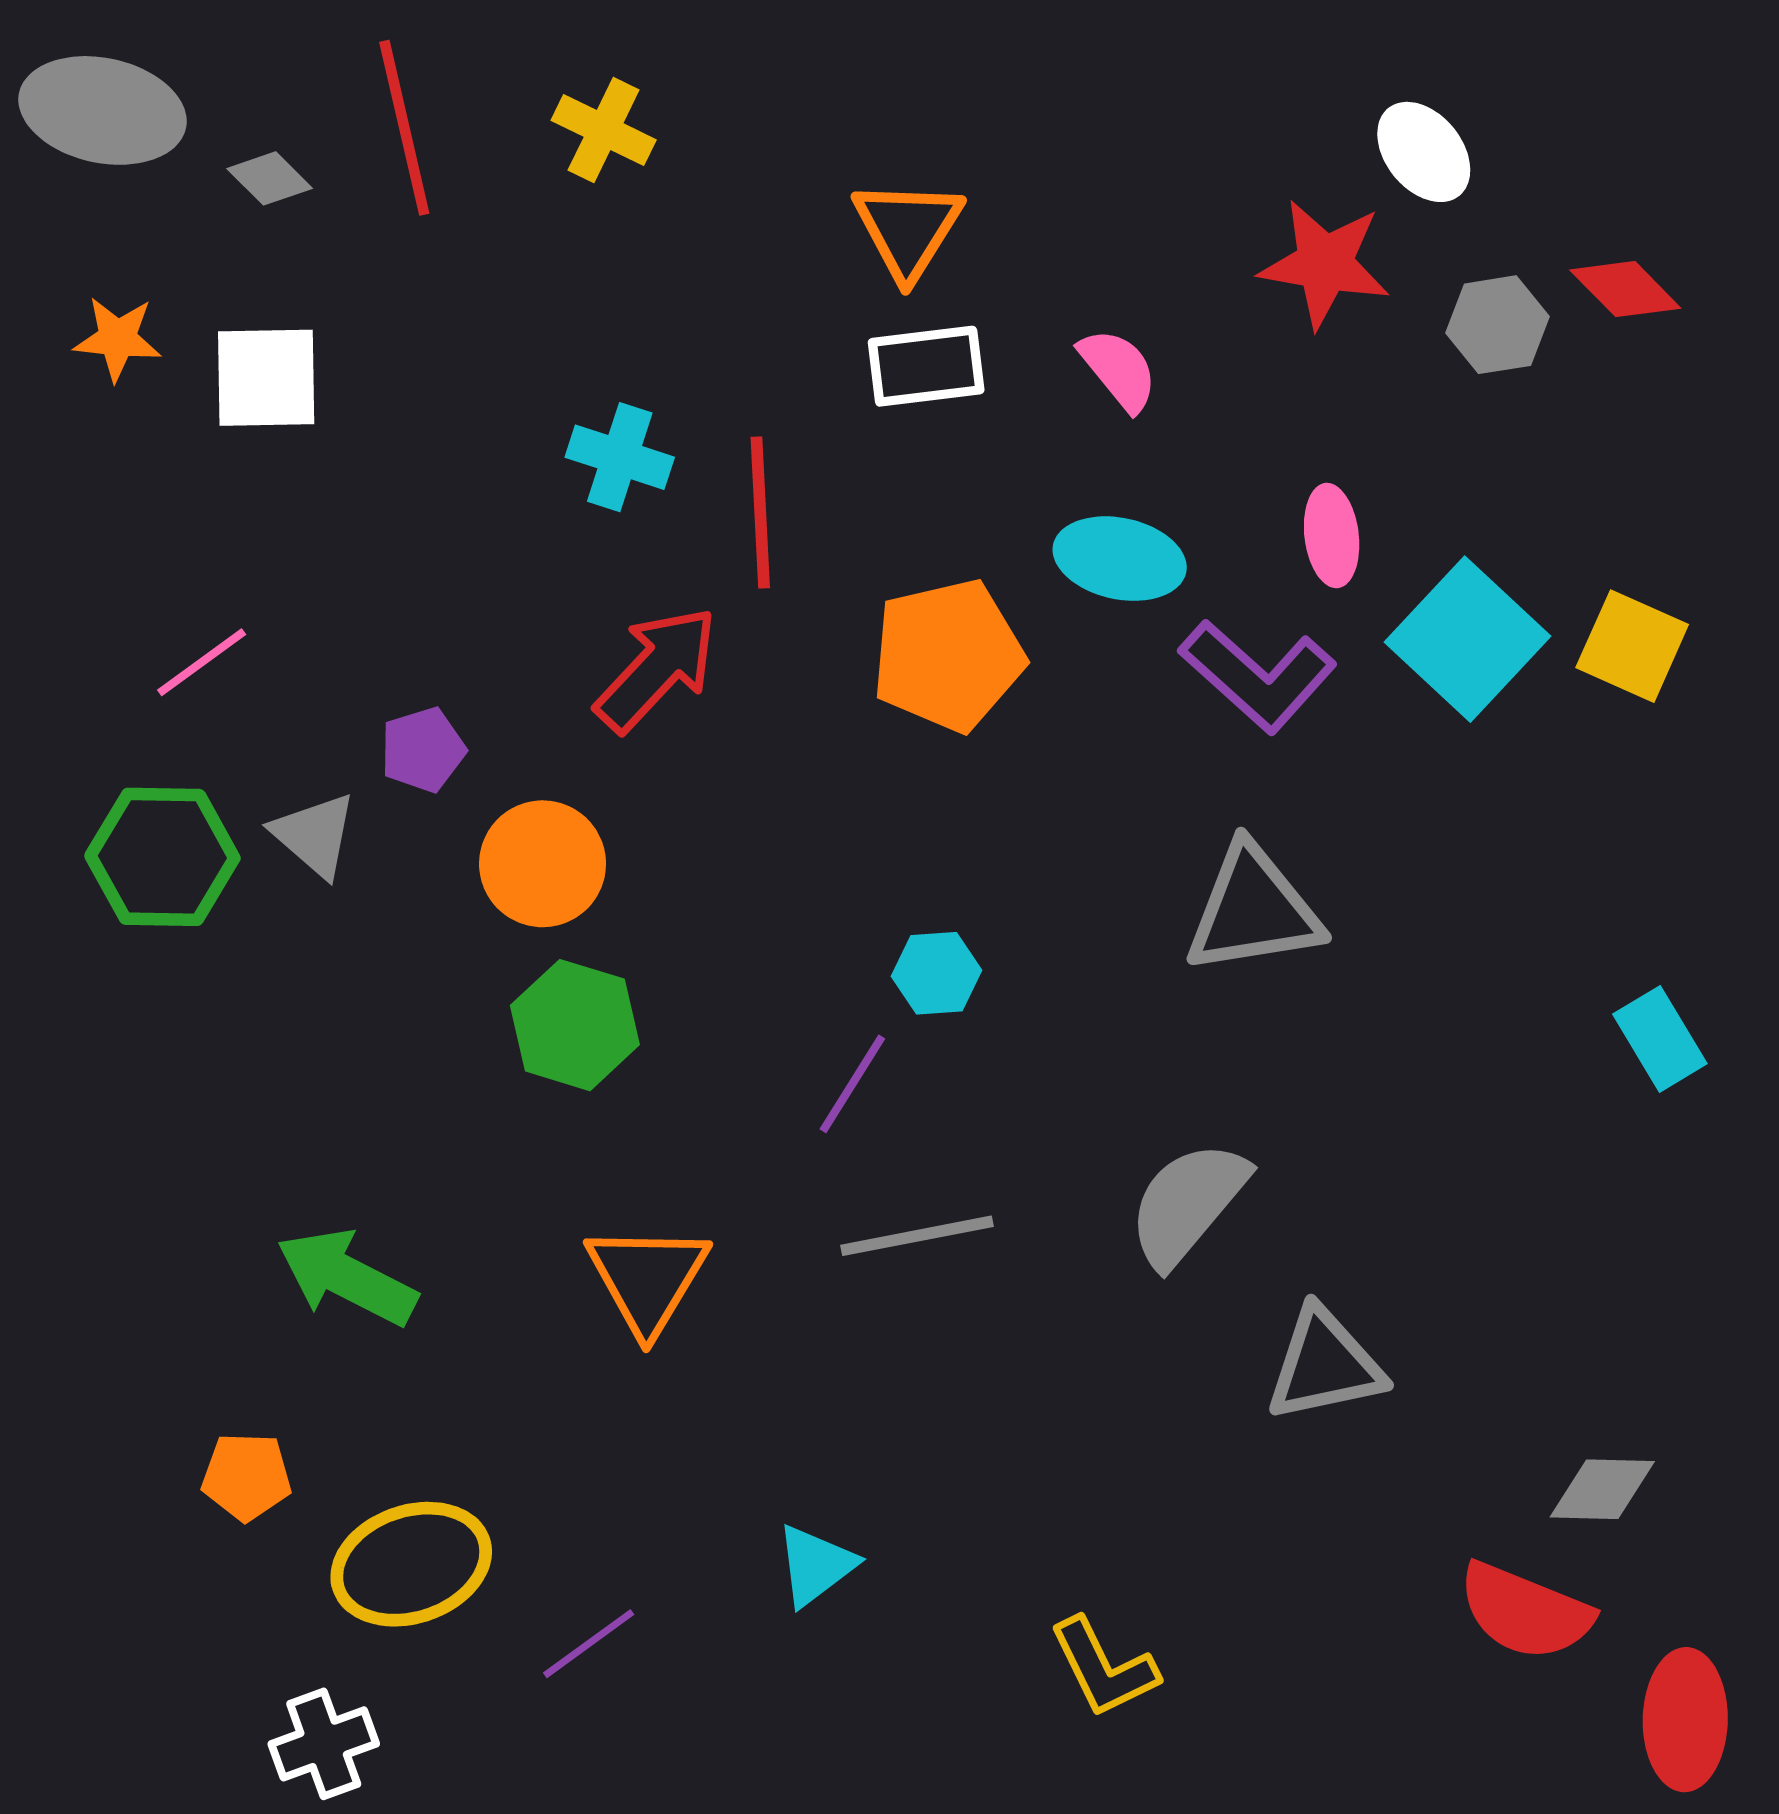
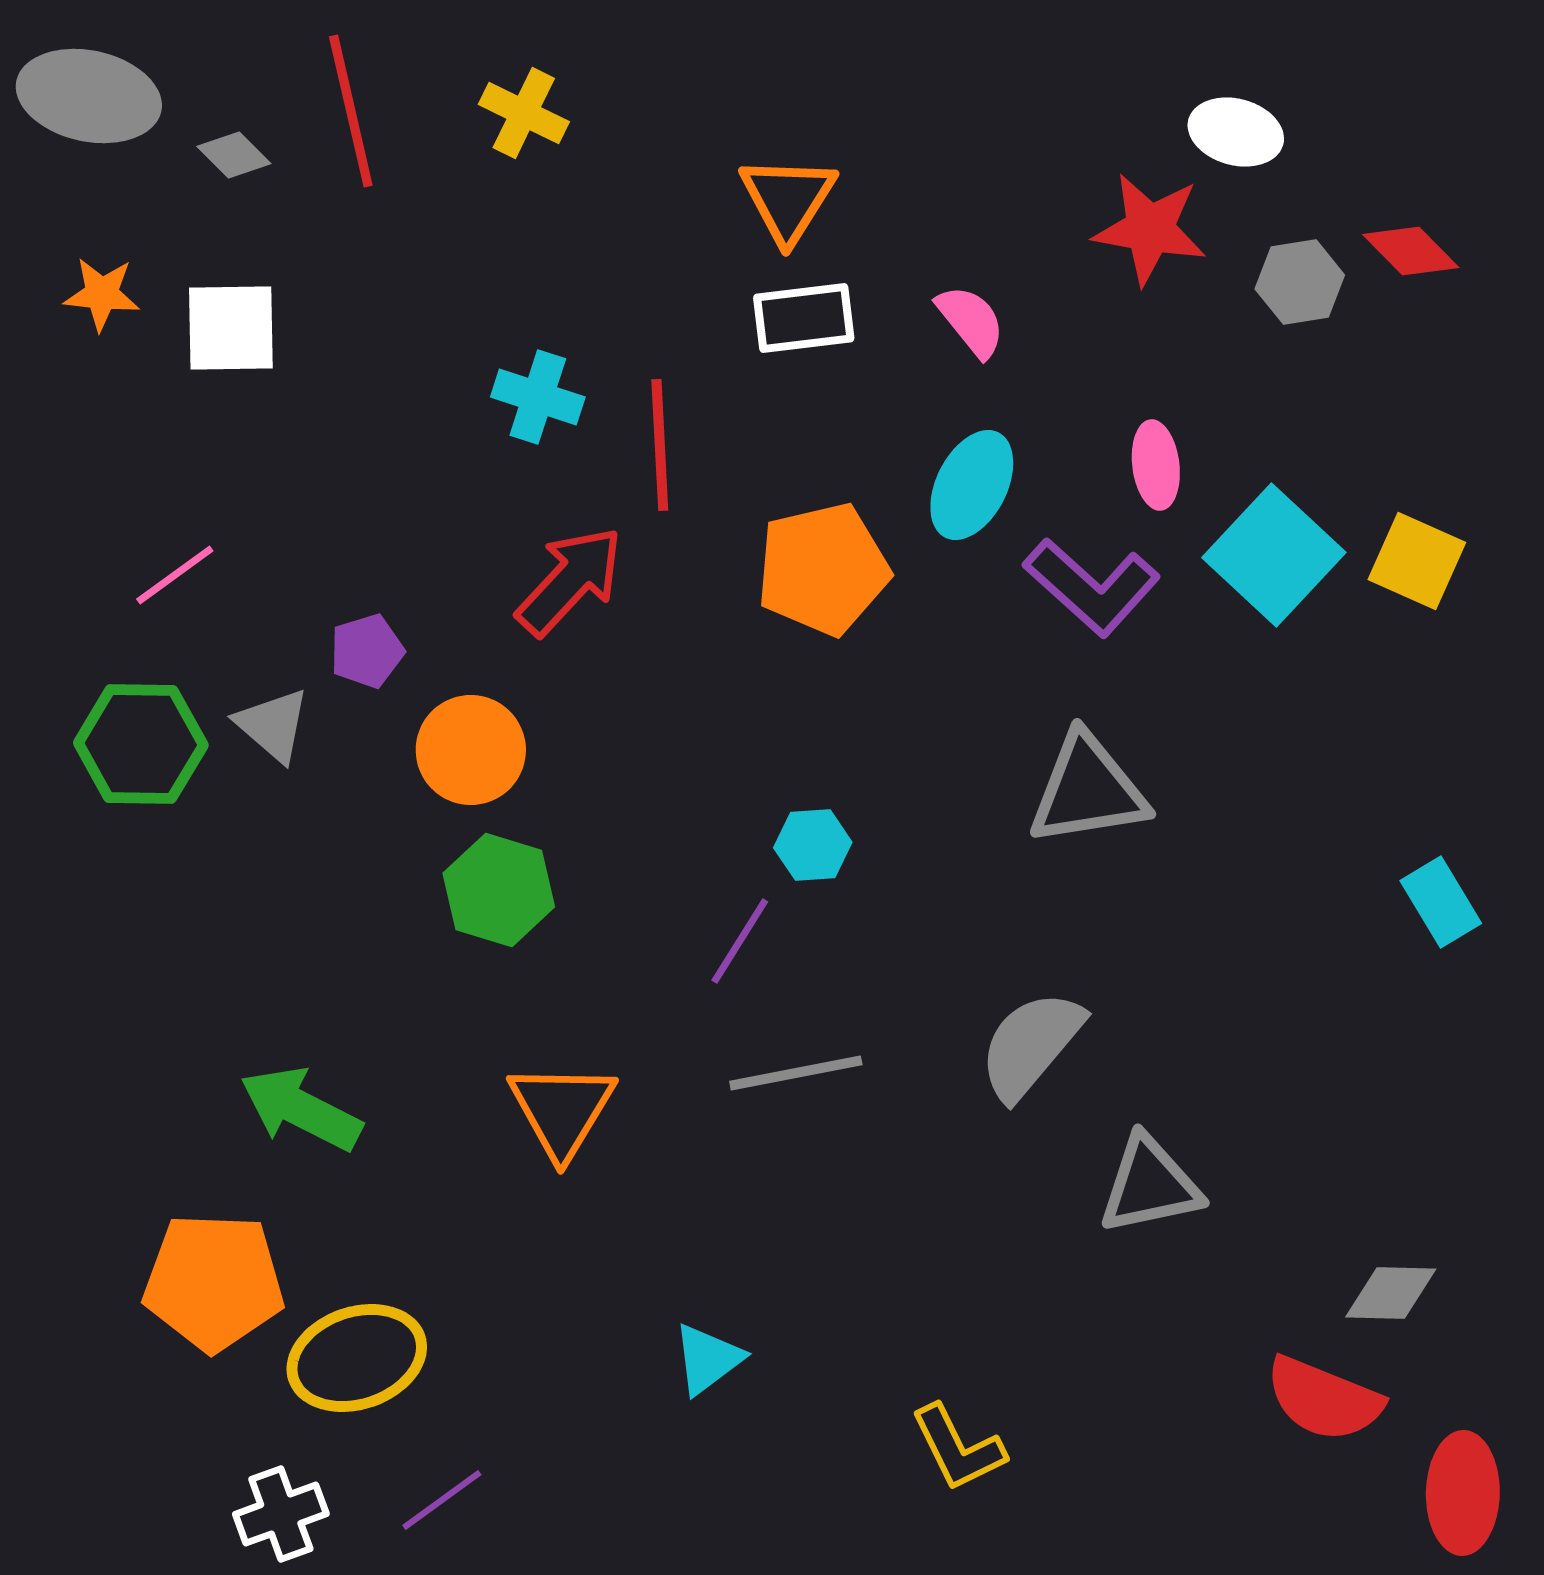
white ellipse: (1424, 152) -> (1236, 132), turned -36
cyan ellipse: (1120, 559) -> (972, 485), turned -75
orange pentagon: (247, 1477) -> (214, 1282), size x1.8
purple line: (589, 1644) -> (442, 1500), moved

